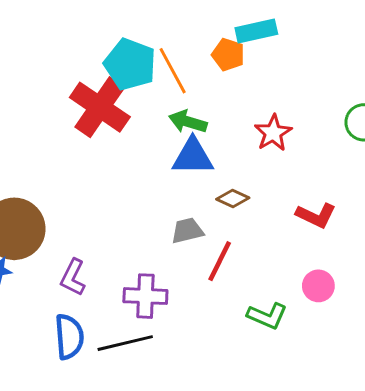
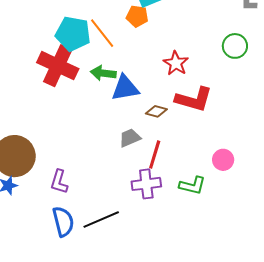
green arrow: (188, 122) -> (103, 73), moved
red L-shape: (316, 215) -> (194, 99), moved, size x1.4
purple cross: (145, 296) -> (146, 184), moved

